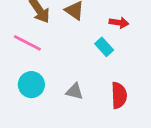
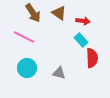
red arrow: (119, 23) -> (83, 21), moved
red semicircle: (119, 95) -> (92, 58), moved

